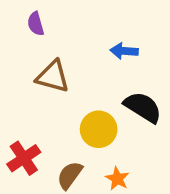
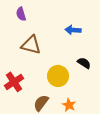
black semicircle: (143, 107) -> (84, 63), size x0.6
red cross: (24, 158) -> (14, 82), moved

